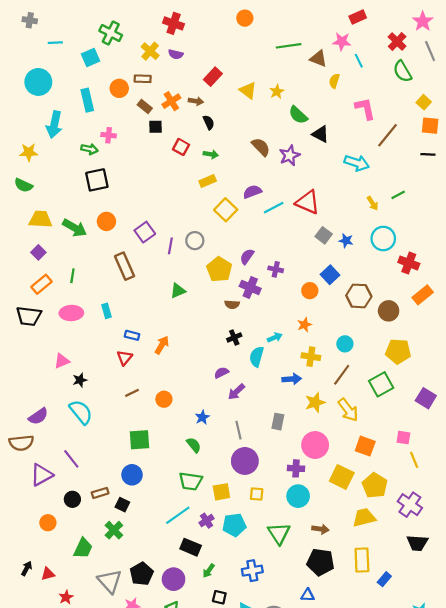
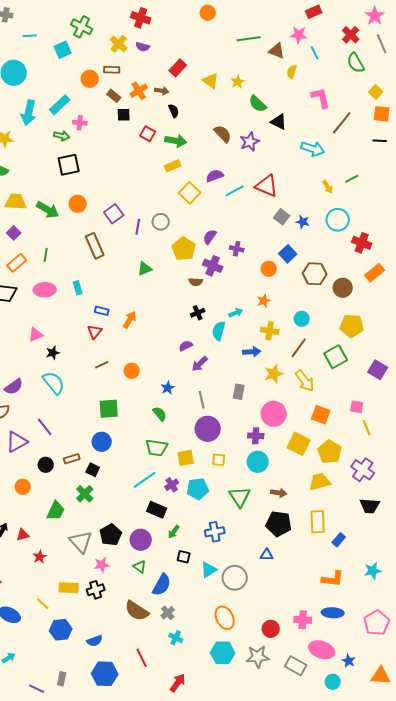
cyan rectangle: (87, 100) -> (60, 105), moved, turned 60
green arrow: (211, 154) -> (176, 141), size x1.5

